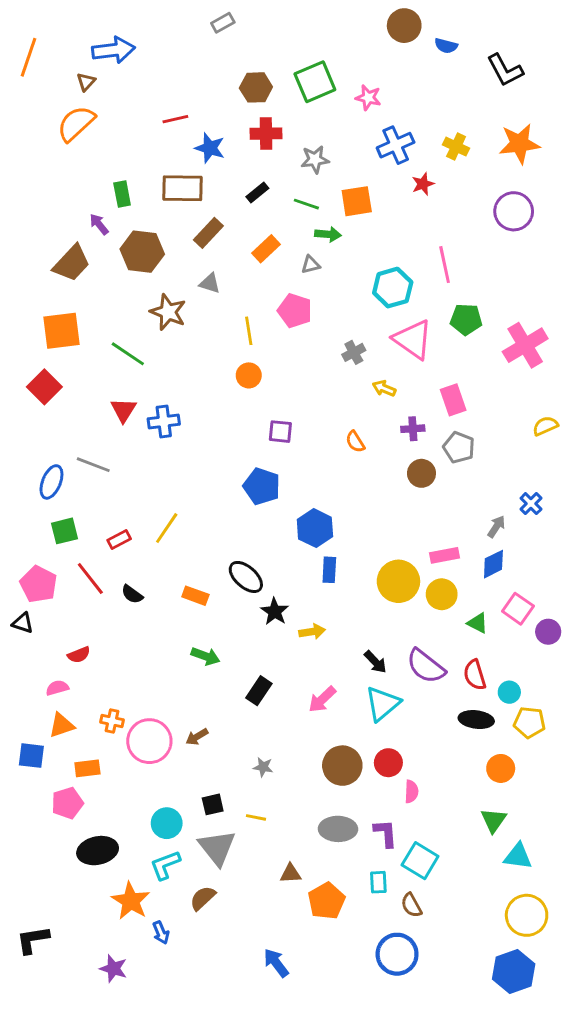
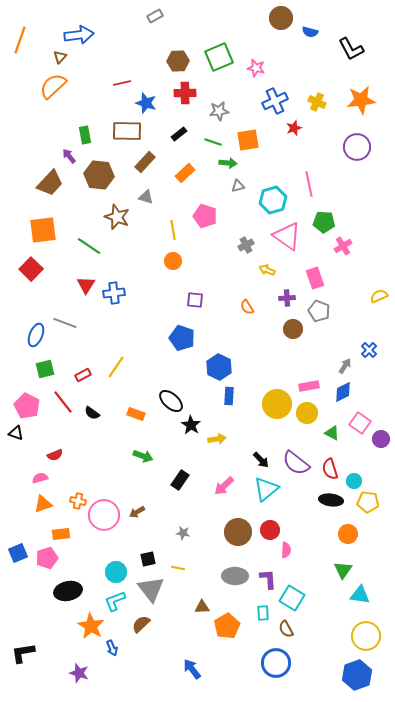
gray triangle: (311, 265) -> (238, 186), moved
pink cross: (525, 345) -> (343, 246), moved, size x0.6
blue square: (31, 756) -> (18, 553), moved, turned -30

